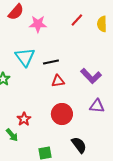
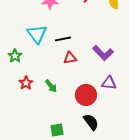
red circle: (62, 114) -> (86, 95), moved
red star: (24, 119) -> (26, 83), moved
green arrow: (12, 135) -> (51, 86), moved

